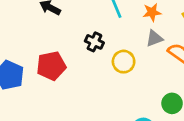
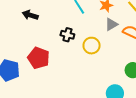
red pentagon: (51, 66) -> (39, 58), turned -30

